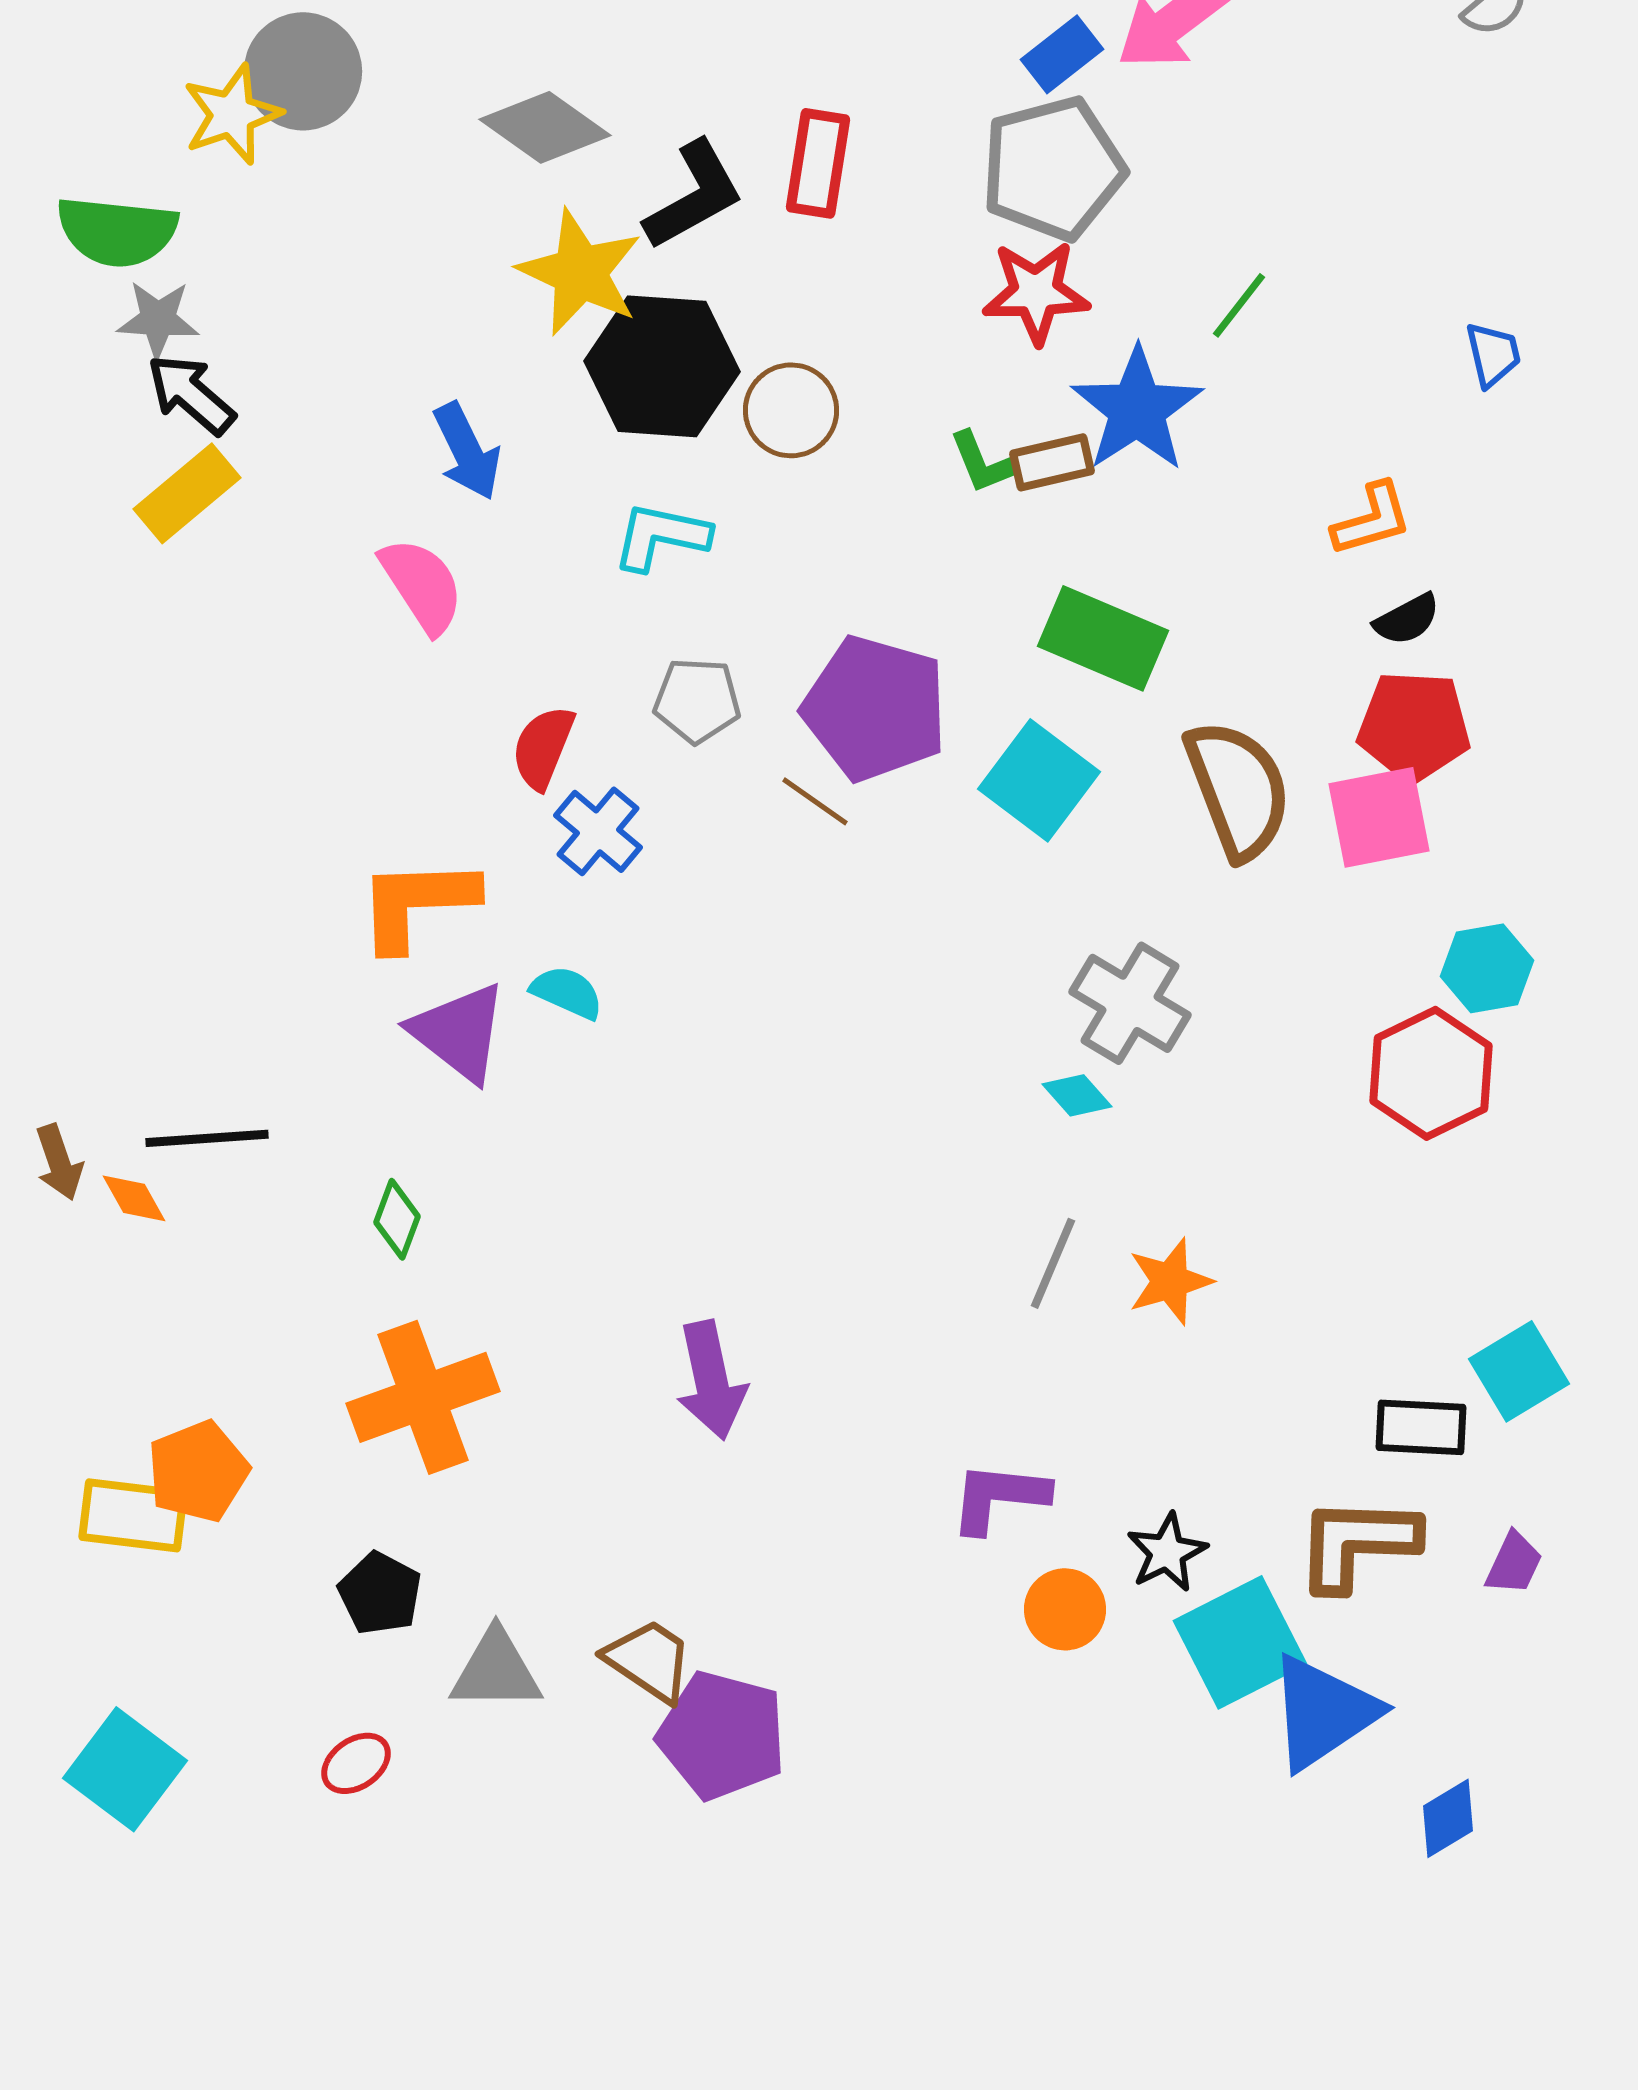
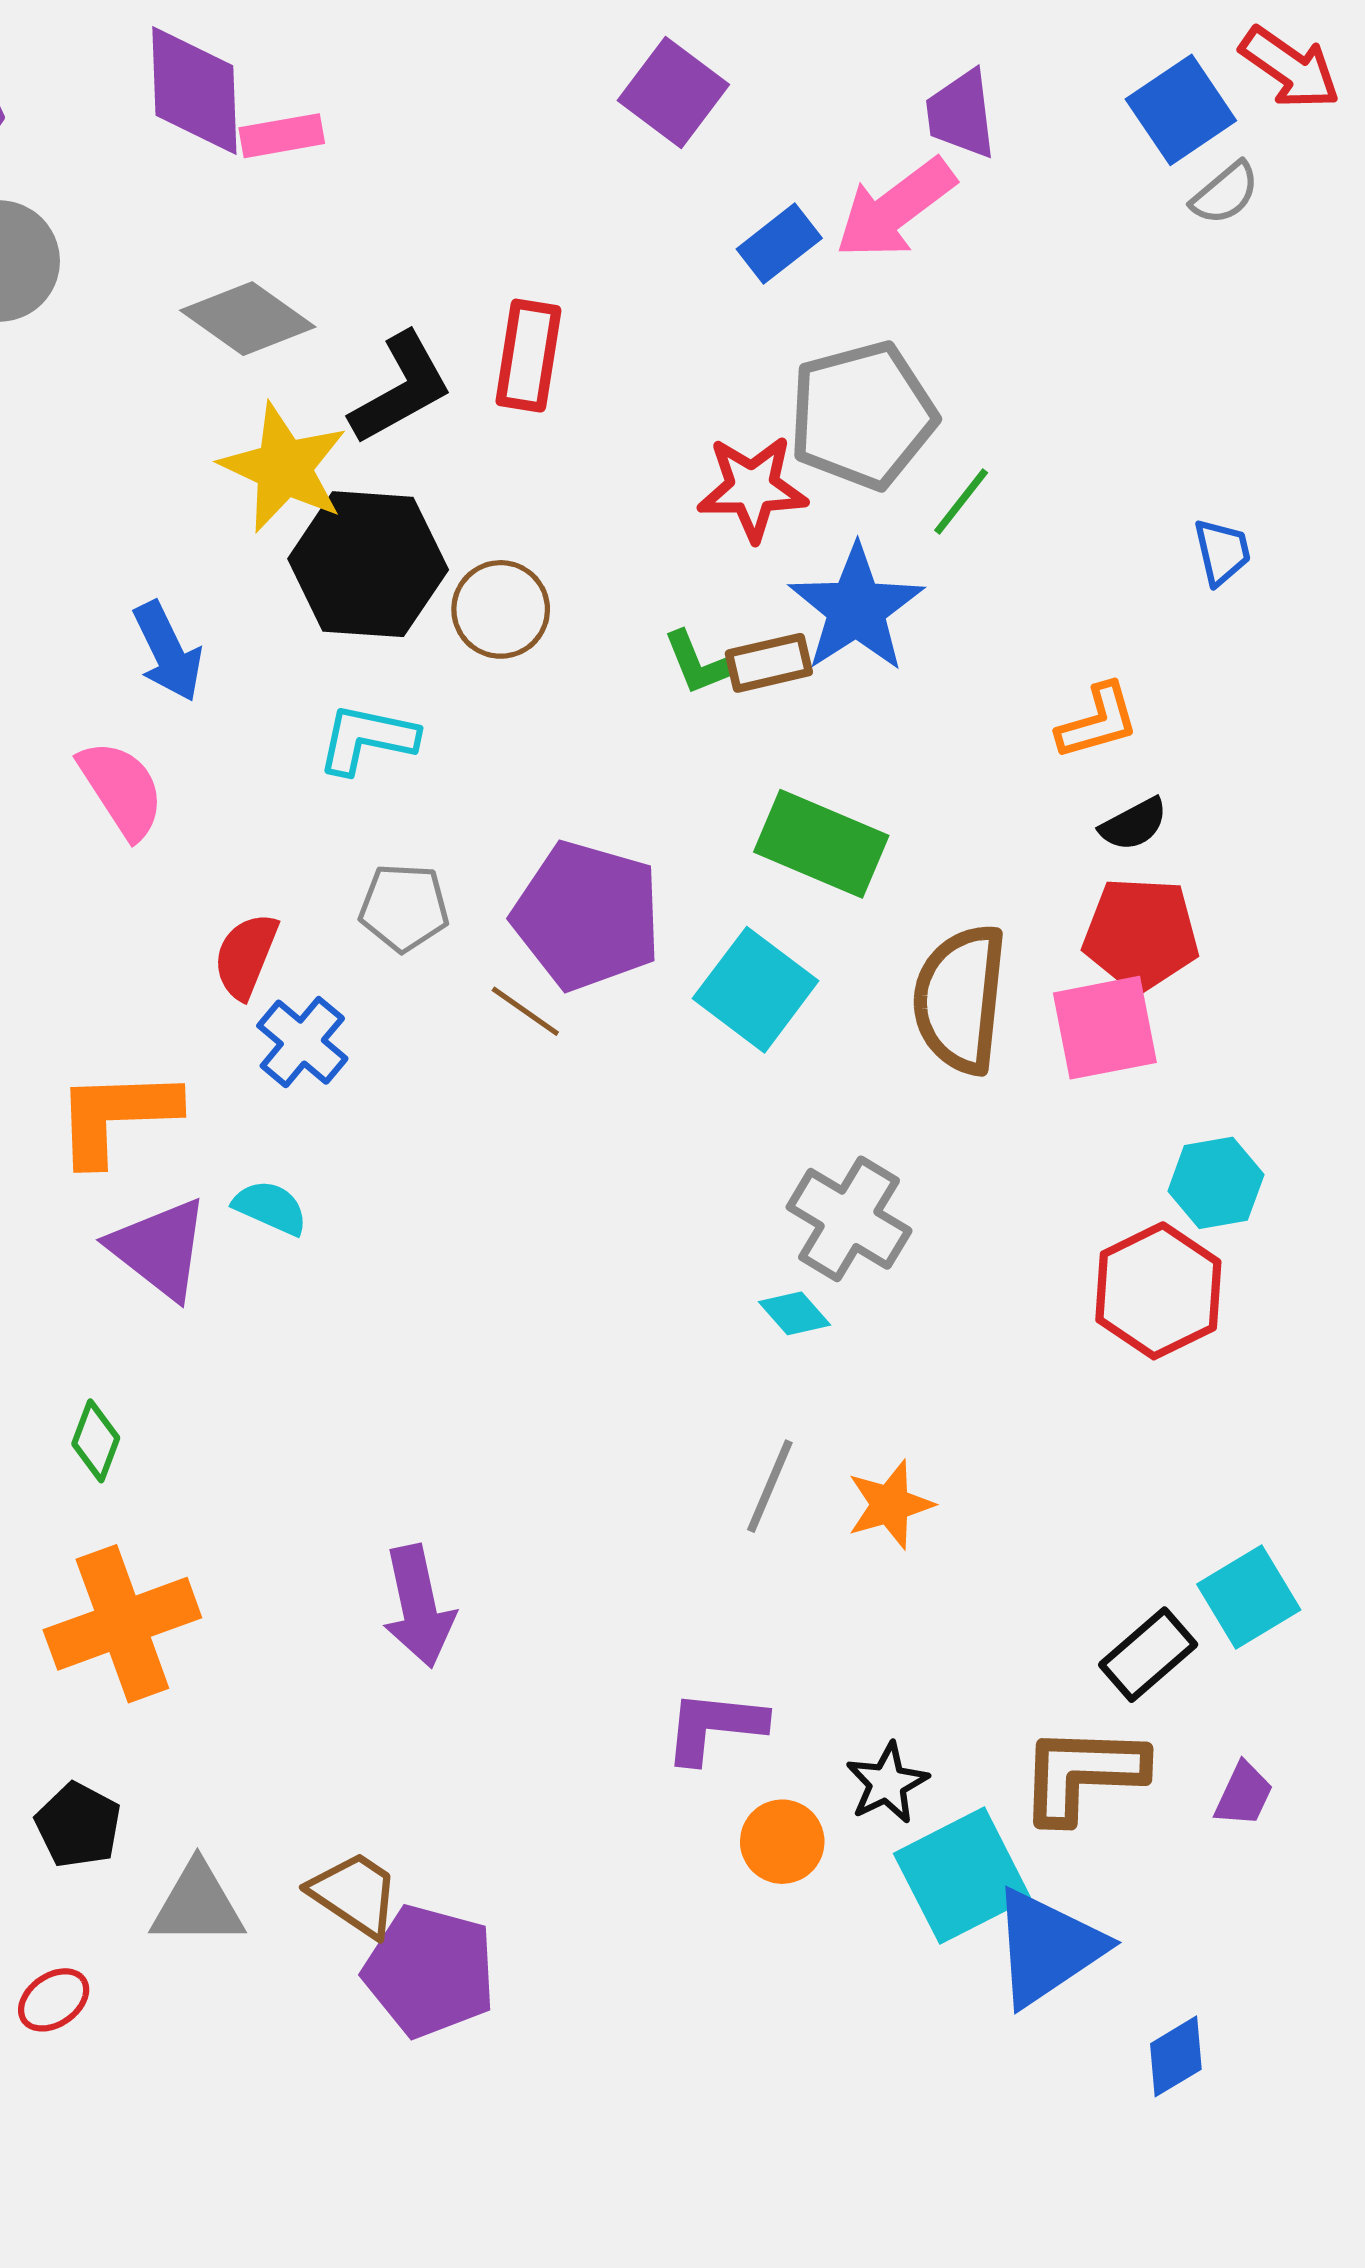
gray pentagon: (1053, 168) -> (862, 415), moved
brown semicircle: (1238, 789) -> (960, 999), turned -153
black rectangle: (1421, 1427) -> (1148, 1655), turned -44

